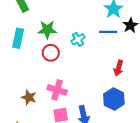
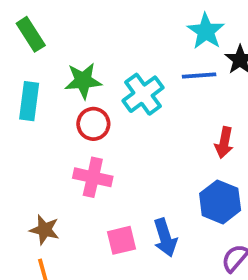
cyan cross: (78, 39) -> (143, 94), size x1.5
pink cross: (57, 90) -> (93, 177), moved
brown star: (29, 97) -> (45, 230), moved

